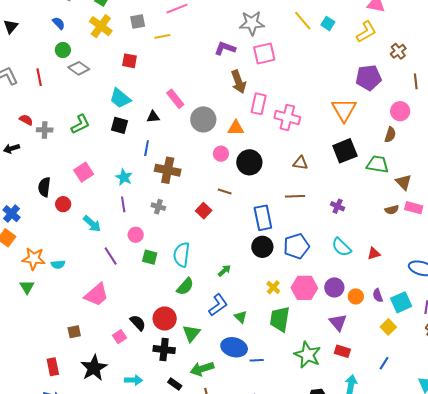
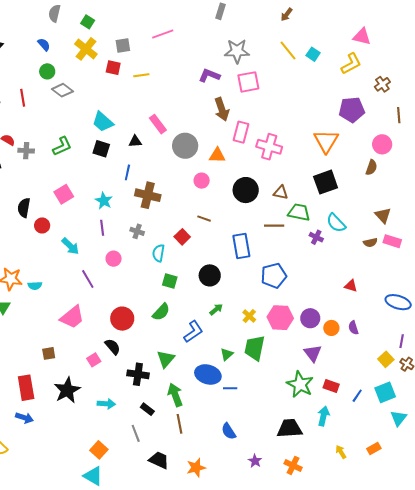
yellow line: (162, 36) -> (141, 75), moved
red square: (129, 61) -> (113, 68), moved
black circle: (249, 162) -> (246, 190), moved
green trapezoid: (378, 164) -> (299, 212), moved
black circle: (262, 247) -> (210, 275), moved
cyan semicircle: (341, 247) -> (336, 223), moved
red triangle: (374, 254) -> (351, 286), turned 32
cyan semicircle: (182, 255) -> (158, 253), moved, size x0.7
green square: (150, 257) -> (170, 281), moved
green arrow: (224, 271) -> (216, 309), moved
cyan square: (401, 302) -> (385, 392), moved
green triangle: (241, 317) -> (227, 354), moved, turned 32
red circle: (165, 319) -> (122, 319), moved
yellow square: (388, 327) -> (386, 359), moved
red rectangle: (342, 351) -> (331, 386), moved
green star: (307, 355) -> (300, 384), moved
red rectangle: (53, 367) -> (26, 388), size x1.4
green arrow: (202, 369) -> (175, 395), turned 85

